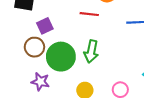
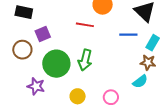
brown circle: (34, 47) -> (22, 50), moved

